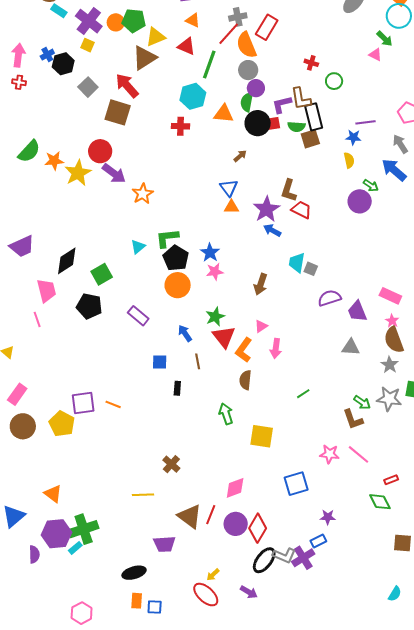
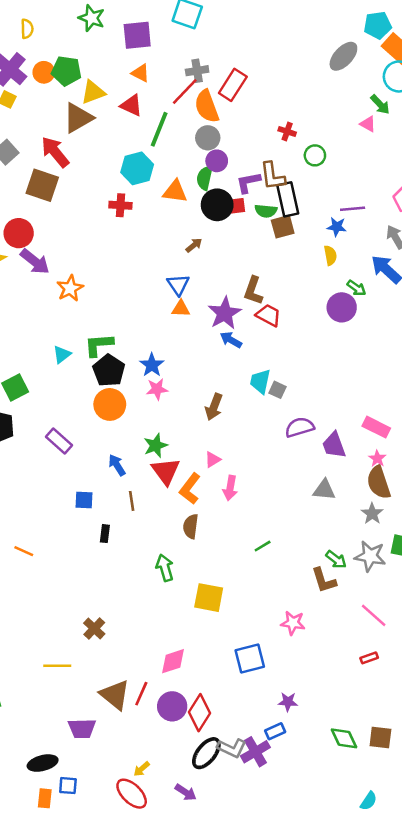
pink line: (358, 454) -> (374, 615), moved
green diamond: (380, 502) -> (344, 738), moved
blue square: (155, 607) -> (68, 786), moved

